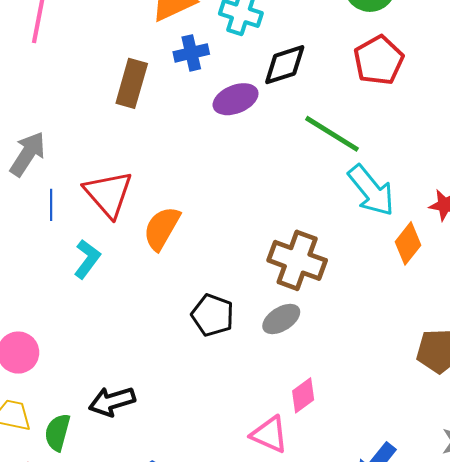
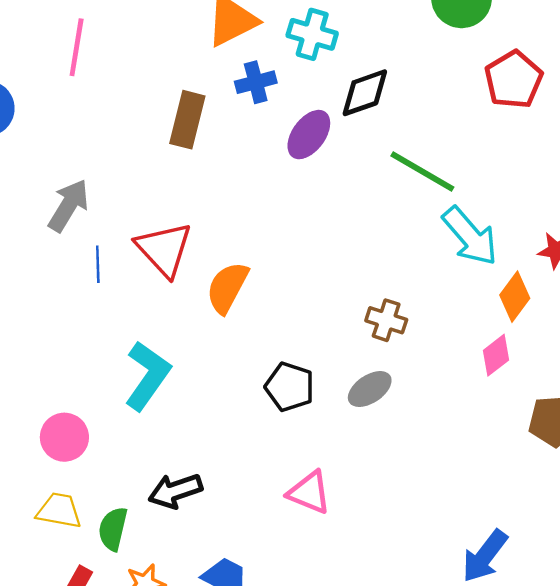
red pentagon: (379, 60) -> (514, 80), moved
purple ellipse: (236, 99) -> (309, 135), turned -30
cyan L-shape: (87, 259) -> (147, 376), moved, size x1.5
brown cross: (297, 260) -> (386, 320), size x0.6
pink diamond: (303, 395) -> (496, 355), moved
pink triangle: (269, 435) -> (309, 492), moved

